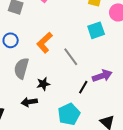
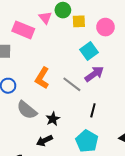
gray semicircle: (21, 68) -> (27, 110), turned -50
purple arrow: (102, 76) -> (94, 74), moved

